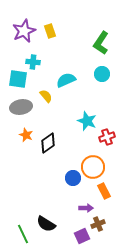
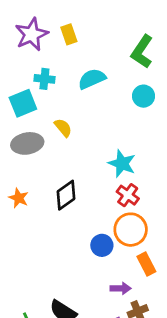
cyan square: (18, 79) -> (23, 103), turned -30
cyan semicircle: (66, 80) -> (92, 79), moved
orange star: (26, 135) -> (19, 198), moved
red cross: (107, 137) -> (128, 195), moved, turned -35

